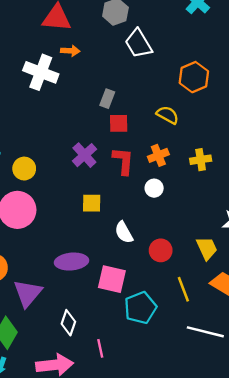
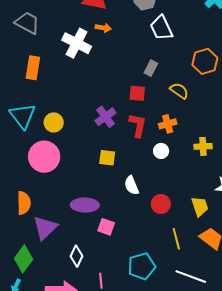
gray rectangle: (107, 99) -> (151, 68), moved
yellow cross: (201, 160) -> (203, 146), moved
pink square: (112, 279) -> (106, 227), moved, size x0.7
cyan pentagon: (140, 308) -> (142, 266), moved

